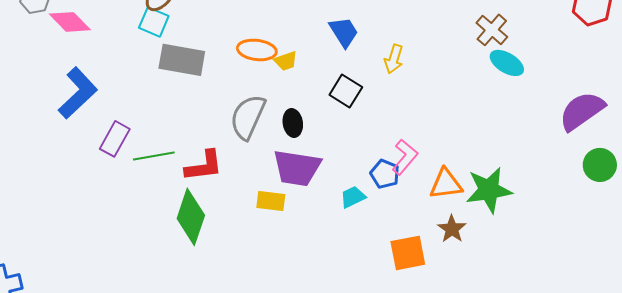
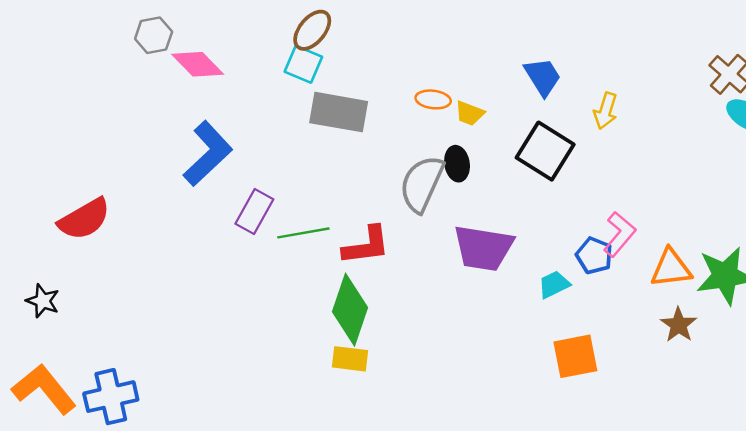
orange ellipse: (257, 50) -> (433, 99), size x0.7
yellow trapezoid: (286, 61) -> (470, 113), turned 40
black square: (346, 91) -> (545, 151), size x1.4
black ellipse: (293, 123) -> (457, 164), moved
yellow rectangle: (271, 201) -> (350, 359), moved
orange square: (408, 253) -> (575, 356), moved

